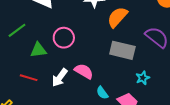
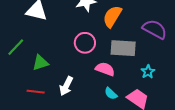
pink circle: (64, 38) -> (85, 43), moved
pink semicircle: (84, 71) -> (105, 69), moved

